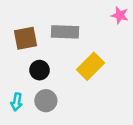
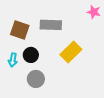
brown square: (25, 38) -> (20, 30), turned 30
cyan arrow: (17, 102) -> (13, 60), moved

